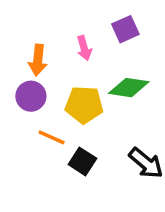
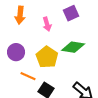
orange arrow: (38, 60) -> (20, 15), moved
yellow pentagon: (84, 105) -> (47, 57), turned 30

